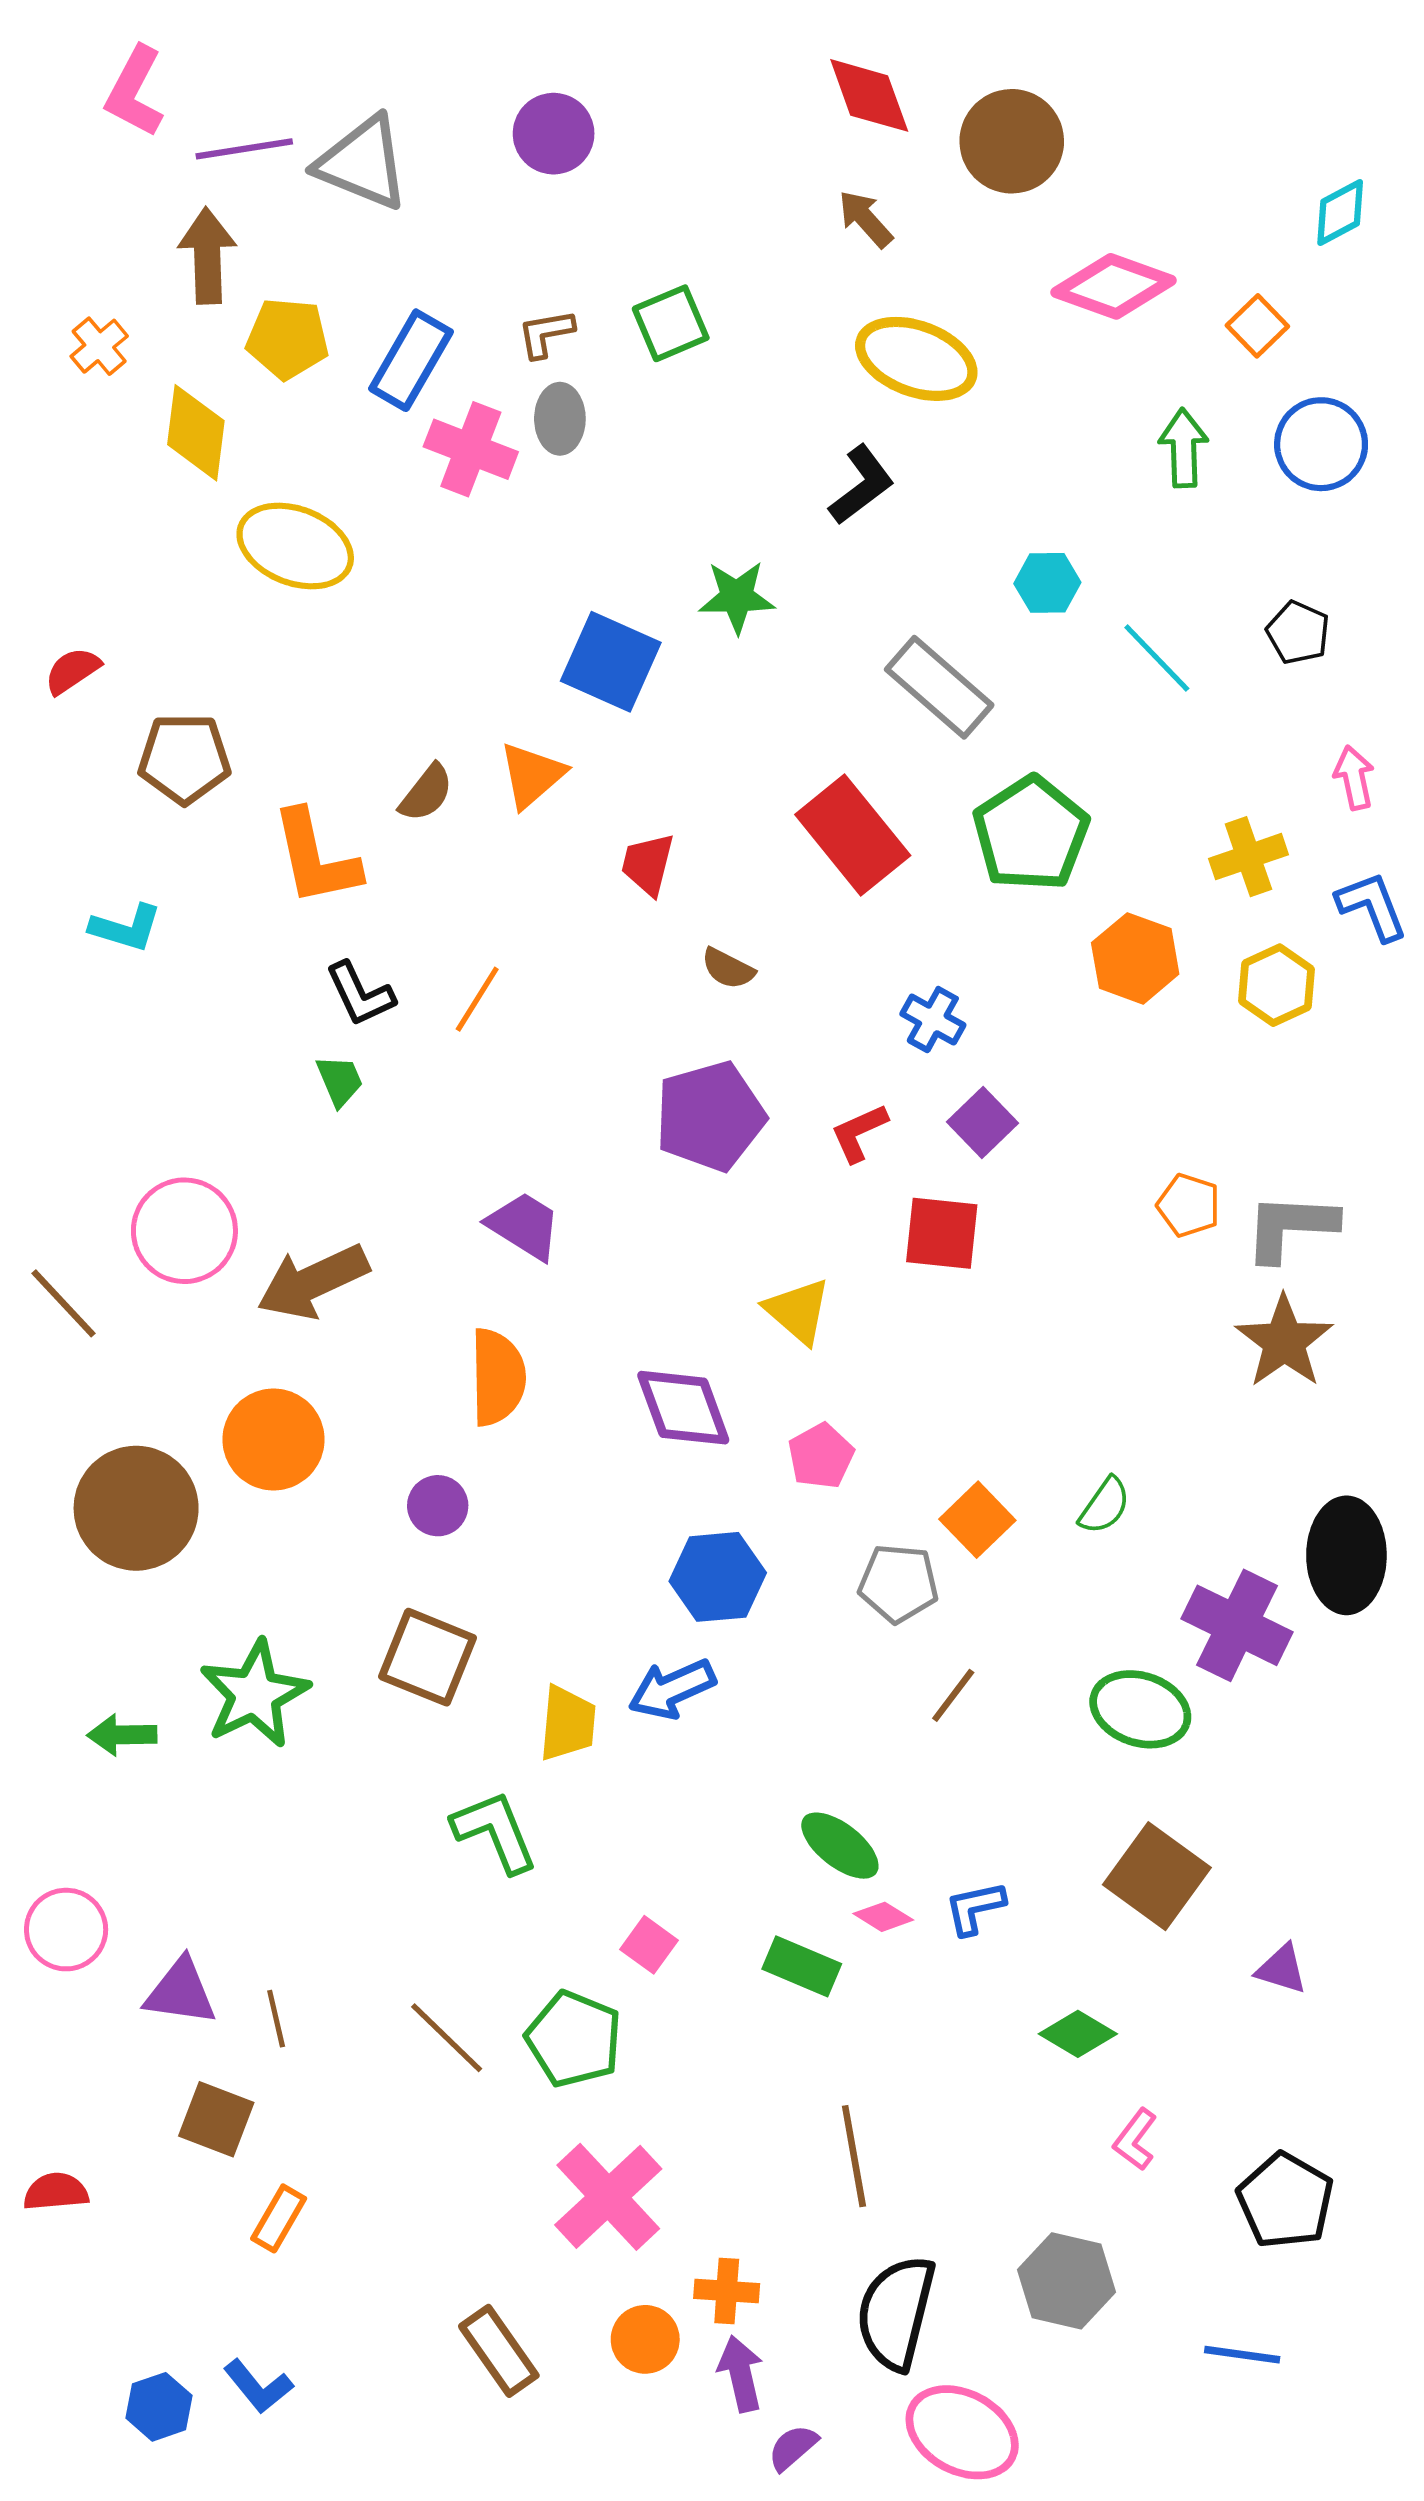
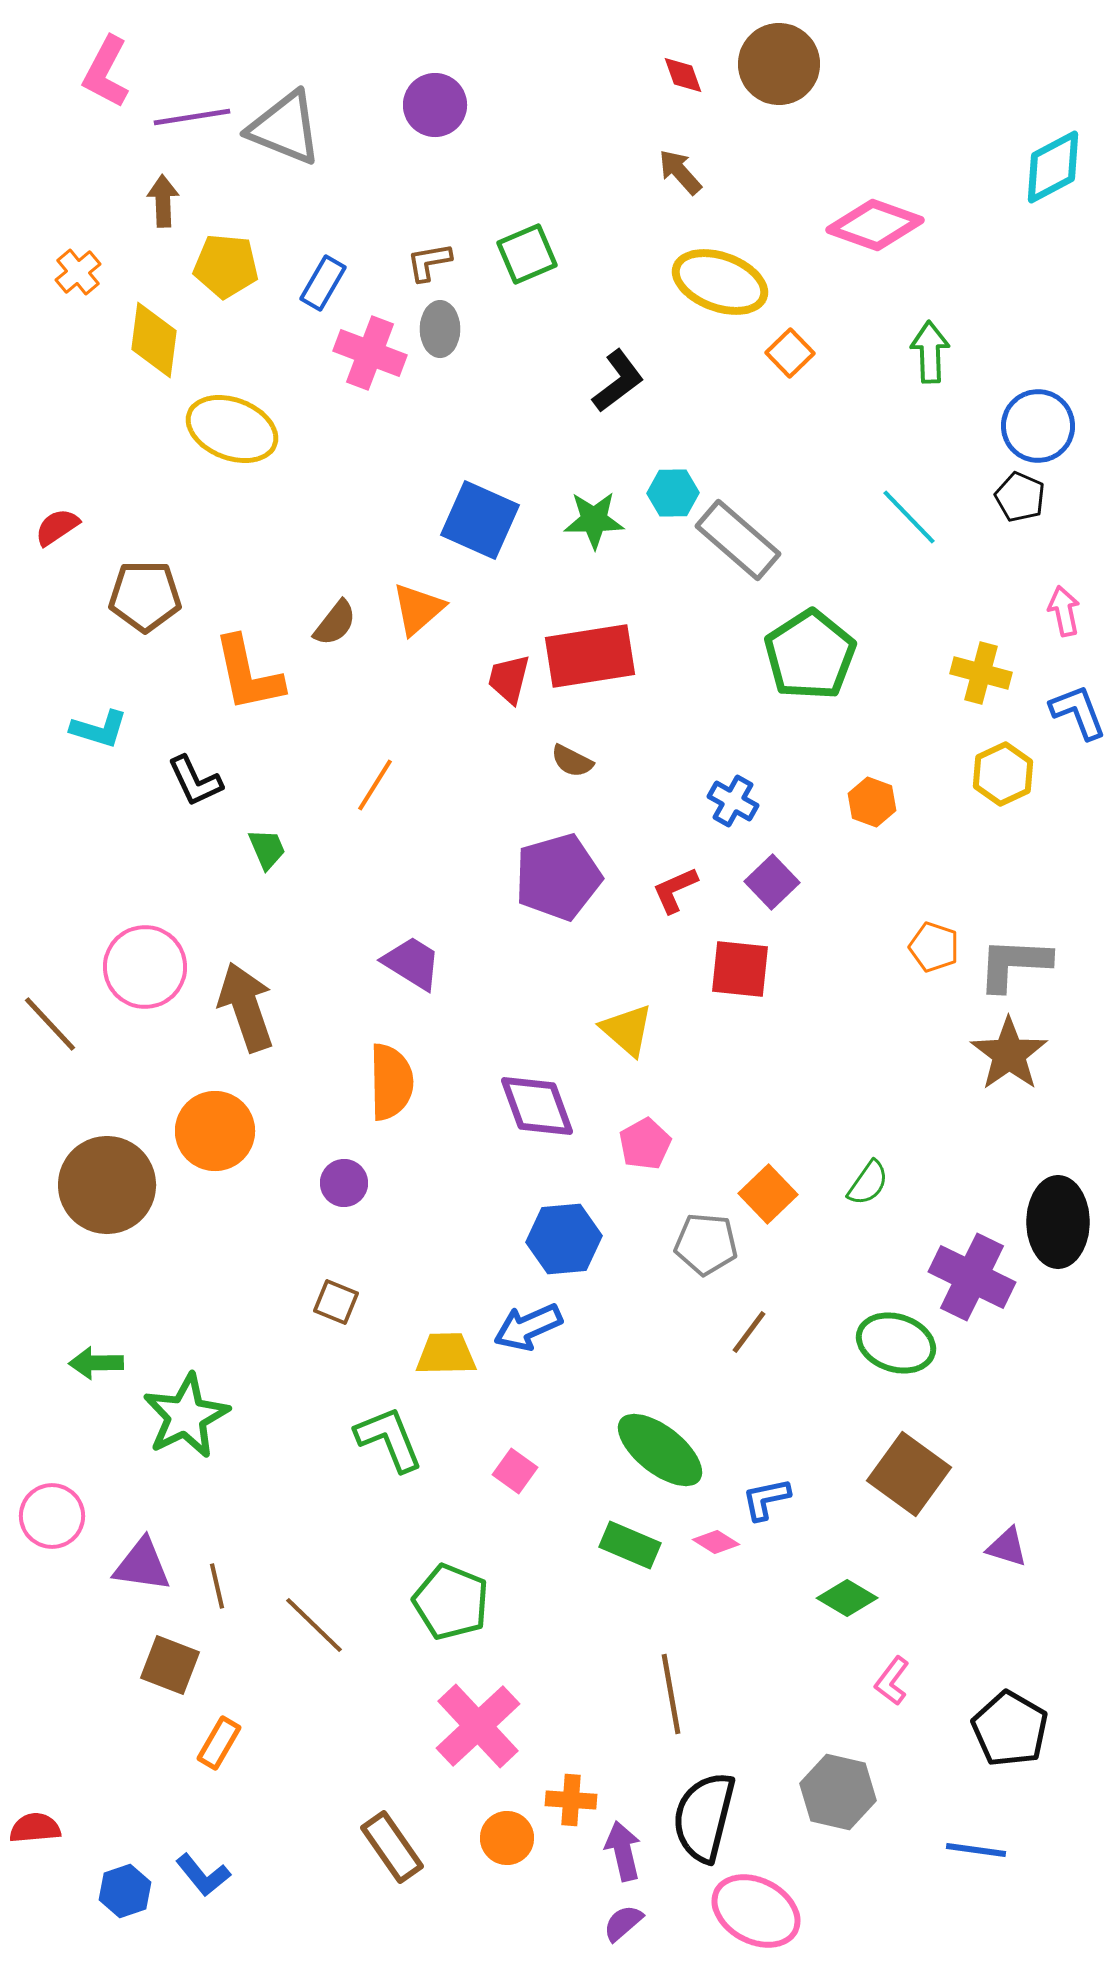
red diamond: (869, 95) -> (683, 75), size x0.6
brown circle: (1012, 141) -> (779, 64), moved
cyan diamond: (1340, 213) -> (1053, 167), size x1.4
brown arrow: (207, 256) -> (163, 201), size x0.7
orange square: (1257, 326) -> (790, 353), moved
blue rectangle: (411, 360) -> (323, 283), size x0.7
blue circle: (1321, 444) -> (1038, 426), moved
black L-shape: (862, 485) -> (618, 381), moved
cyan hexagon: (1047, 583) -> (673, 493), moved
green star: (737, 597) -> (594, 520), moved
red rectangle: (853, 835) -> (590, 656), moved, turned -60
yellow cross: (1248, 857) -> (981, 673), turned 34
orange hexagon: (1135, 958) -> (872, 802), moved, size x0.7
black L-shape: (360, 994) -> (195, 781), moved
brown arrow: (313, 1282) -> (246, 1007), turned 96
brown square: (428, 1657) -> (336, 1302), size x0.6
green star: (254, 1694) -> (186, 1416), moved
yellow trapezoid: (568, 1723) -> (446, 1354), turned -96
green ellipse: (840, 1846) -> (660, 1450), size x1.4
pink diamond: (883, 1917) -> (716, 1542), moved
pink square: (649, 1945) -> (515, 1471), moved
brown line: (447, 2038) -> (314, 1625), moved
red semicircle: (56, 2192) -> (35, 1828), moved
purple arrow: (741, 2374) -> (623, 1851), moved

